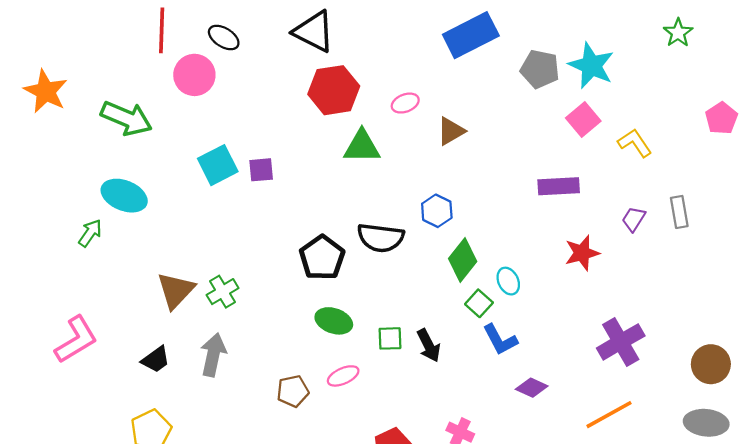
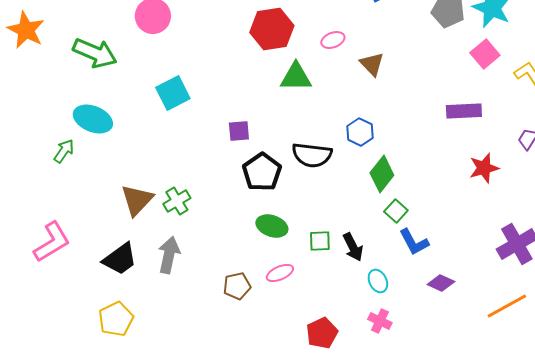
brown triangle: (451, 131) -> (372, 64), turned -44
purple square: (261, 170) -> (239, 131), moved
cyan ellipse: (508, 281) -> (378, 281), moved
black trapezoid: (156, 360) -> (120, 259), size x1.4

